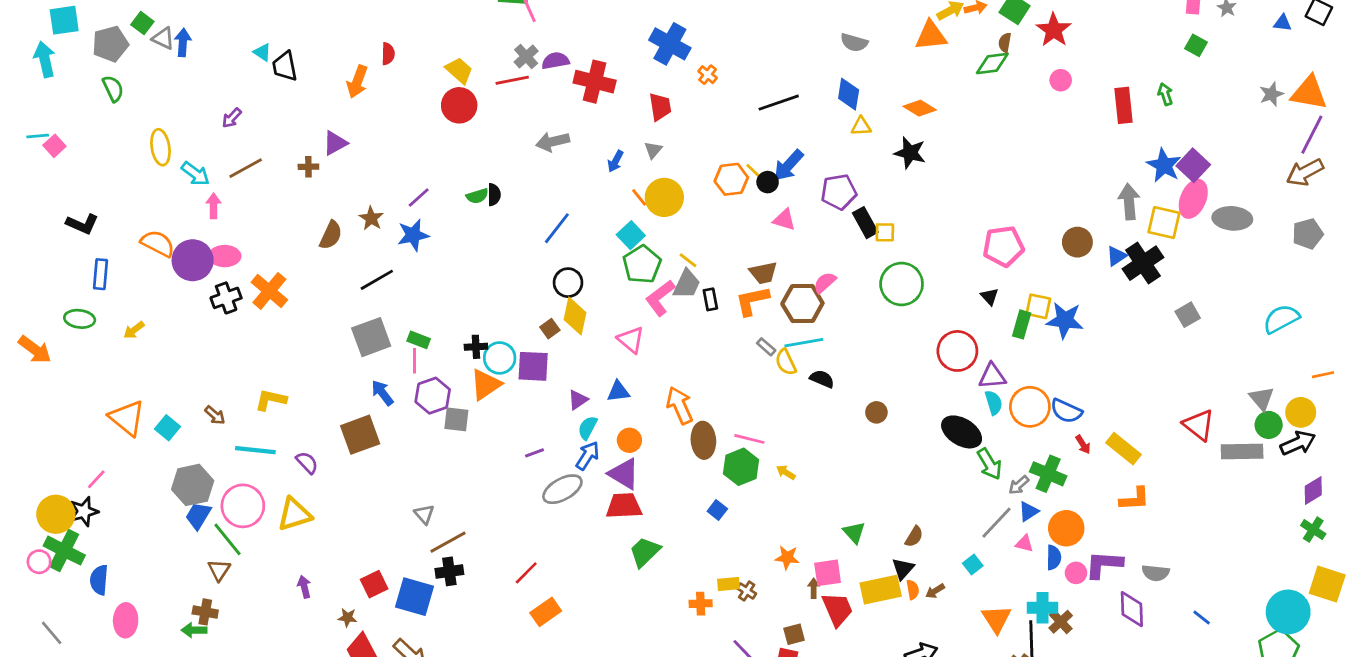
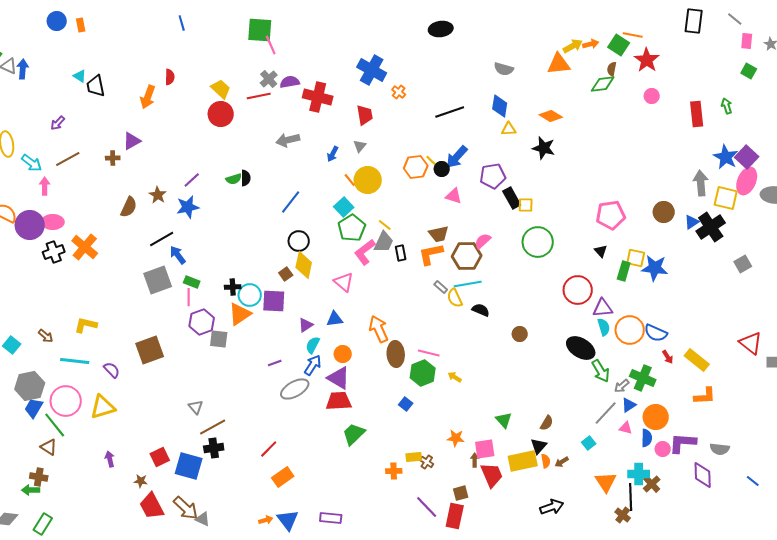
blue arrow: (382, 393) -> (178, 255), moved
brown triangle: (219, 570) -> (49, 447), turned -30

